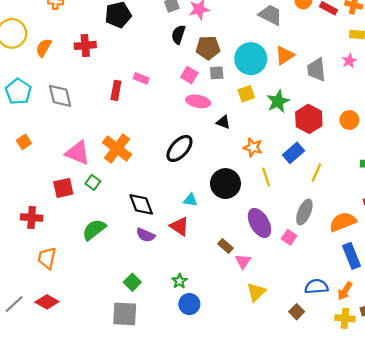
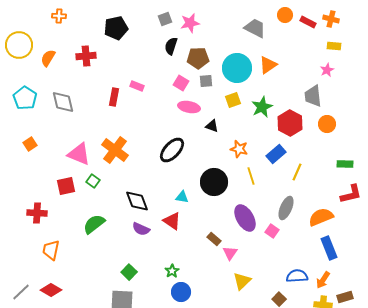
gray trapezoid: (316, 70) -> (313, 96), moved

